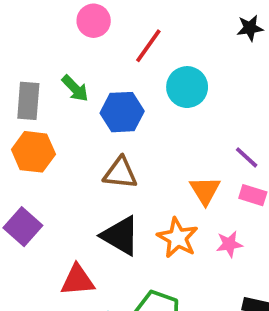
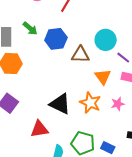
cyan circle: (187, 87) -> (106, 40), moved
brown triangle: (120, 173) -> (80, 55), moved

